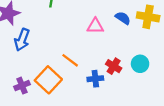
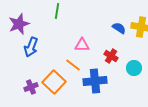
pink triangle: (95, 26) -> (82, 45), moved
red cross: (114, 66) -> (111, 56), moved
blue cross: (95, 79) -> (95, 81), size x1.6

